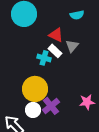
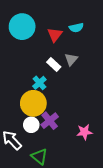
red triangle: (56, 35) -> (55, 35), moved, turned 42
cyan cross: (44, 58) -> (39, 83), moved, turned 32
pink star: (87, 102) -> (84, 132), moved

